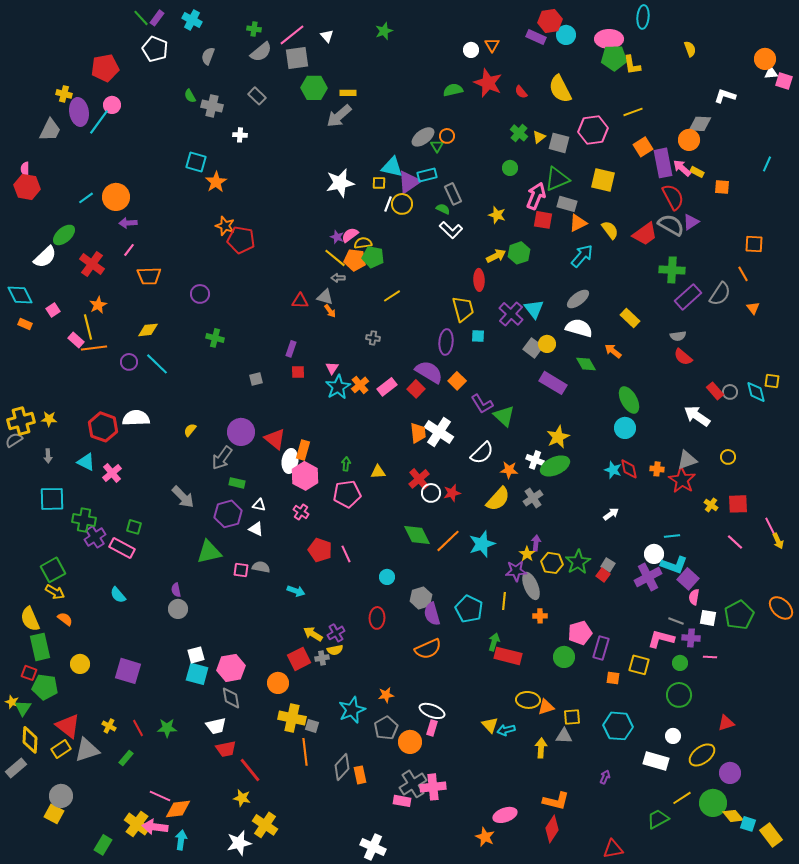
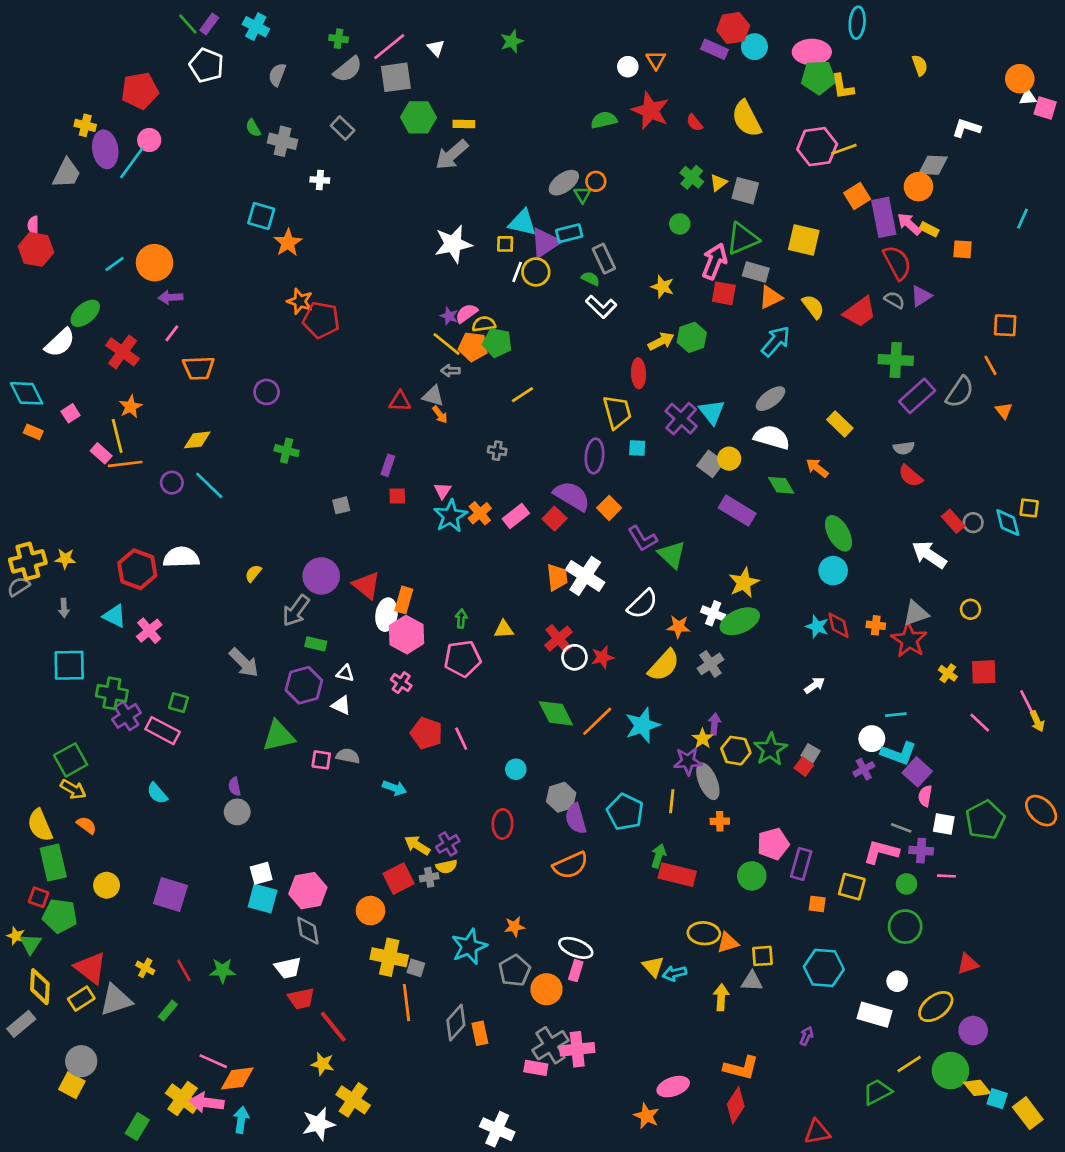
pink hexagon: (593, 130) -> (817, 147), moved
gray semicircle: (671, 225) -> (894, 300), size x0.6
purple cross: (648, 577) -> (864, 769), size x0.6

